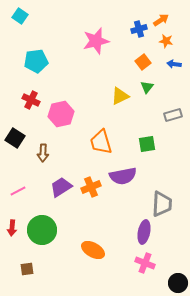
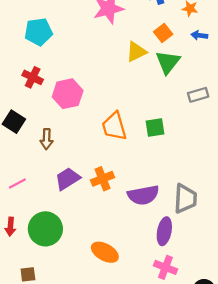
green triangle: (147, 87) -> (168, 62), size x1.6
yellow triangle: (120, 96) -> (136, 52), moved
green square: (147, 144) -> (155, 127), moved
purple semicircle: (123, 176) -> (143, 195), moved

